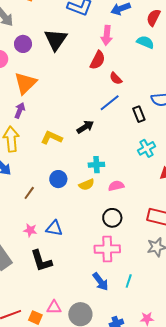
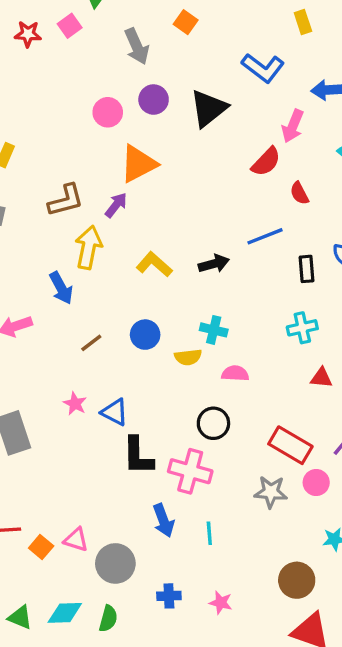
red semicircle: (116, 78) -> (299, 193), moved
black L-shape: (41, 261) -> (138, 456), moved
cyan line: (129, 281) -> (209, 533), turned -40

